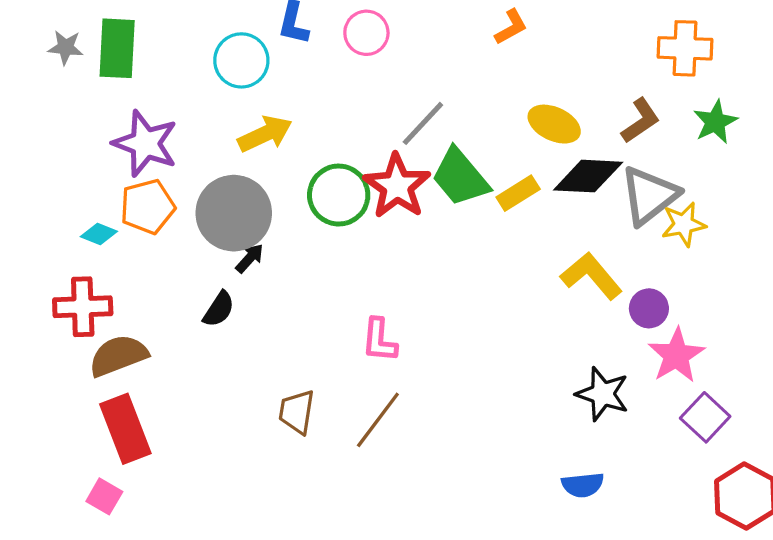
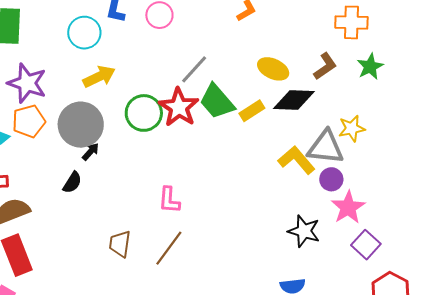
gray triangle: (649, 195) -> (326, 147), moved, turned 45

